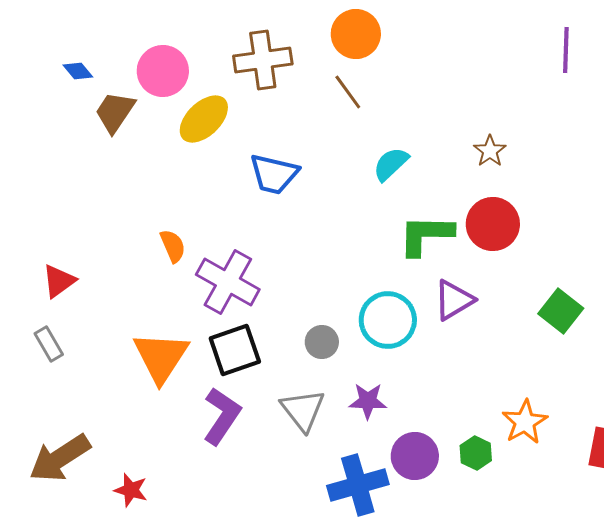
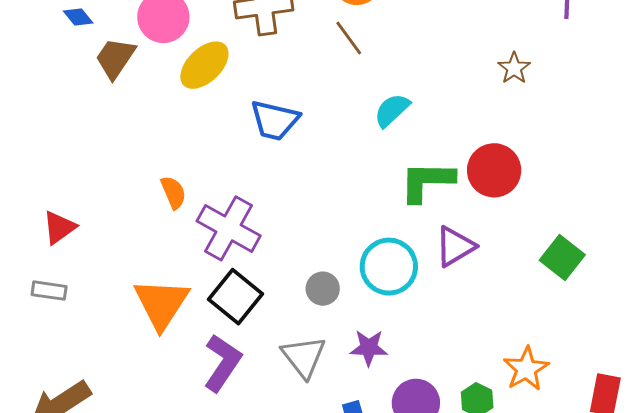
brown star: (490, 151) -> (514, 68), moved
gray rectangle: (49, 344) -> (49, 291), turned -52
black square: (235, 350) -> (236, 297), turned -32

